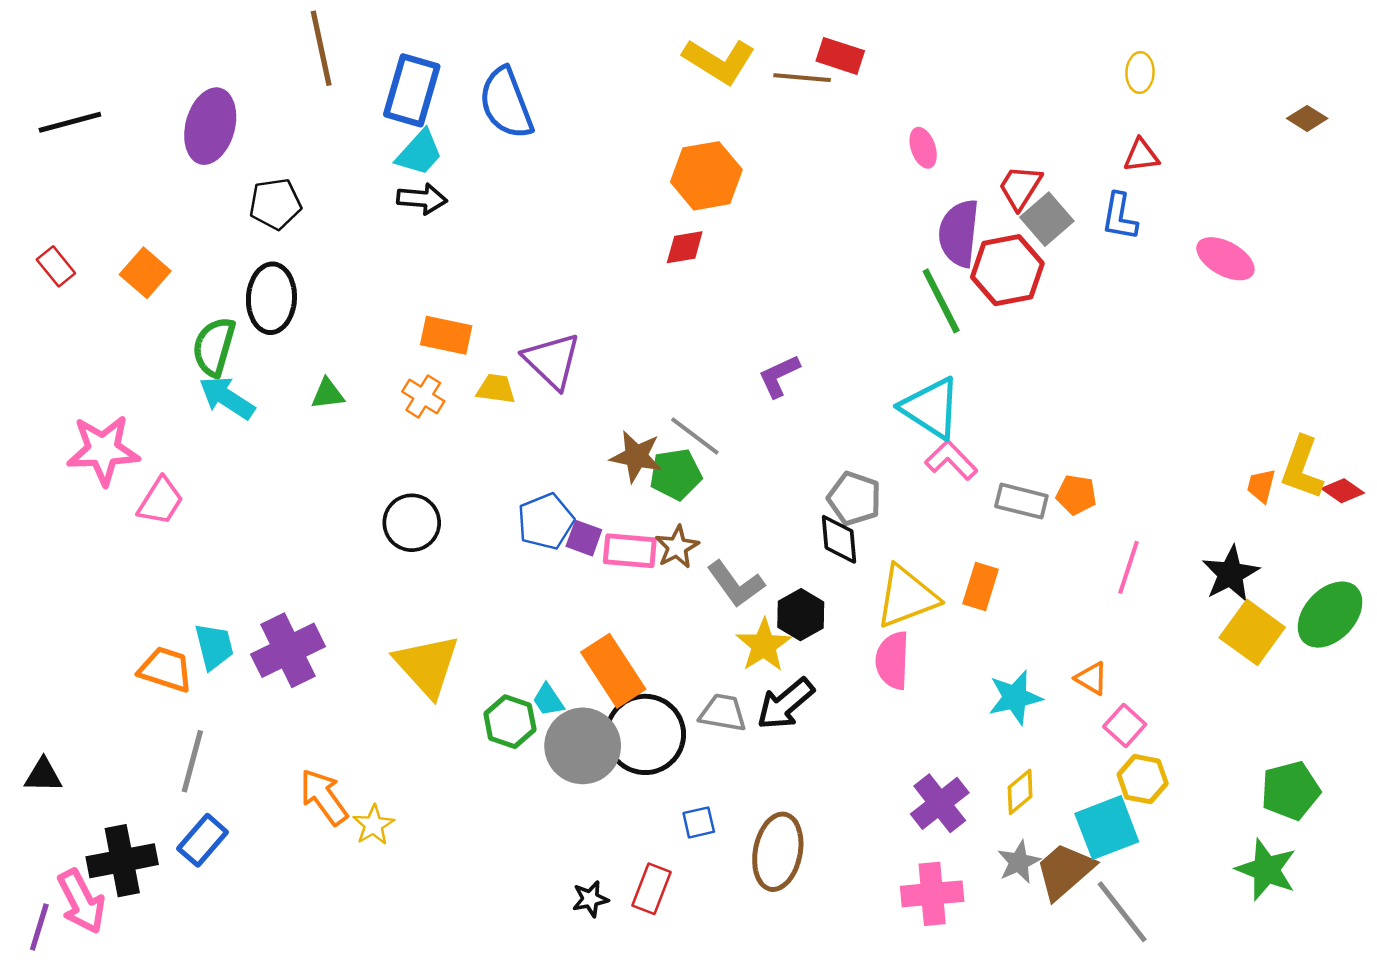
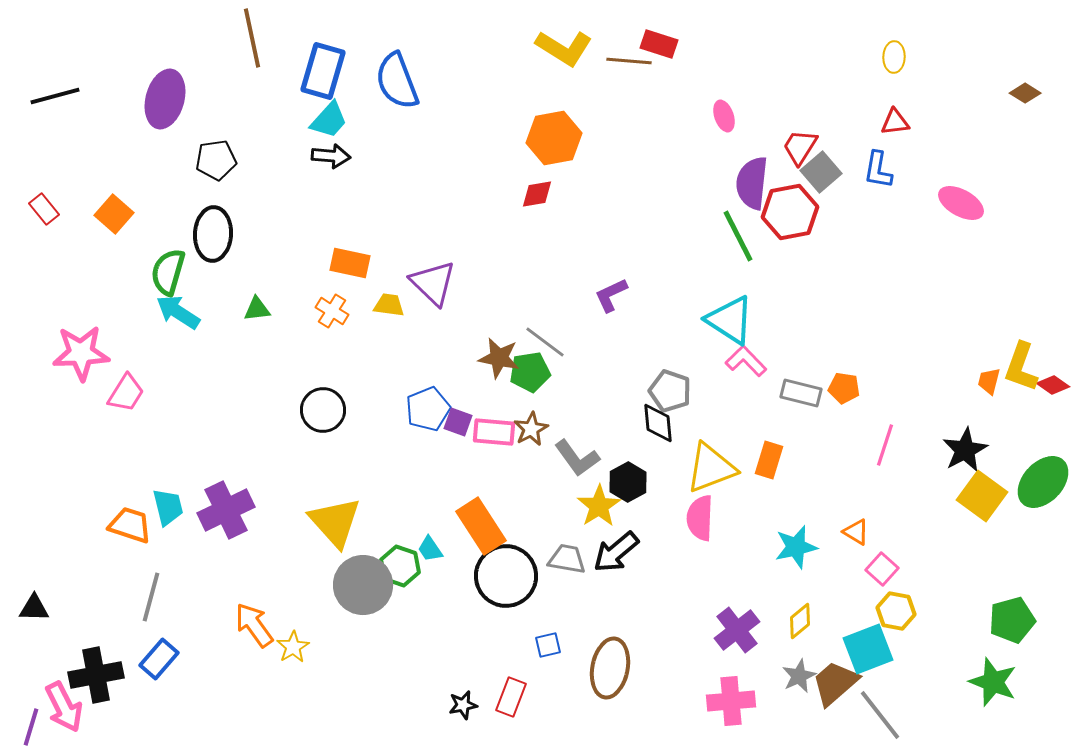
gray circle: (583, 746) -> (363, 585), moved

